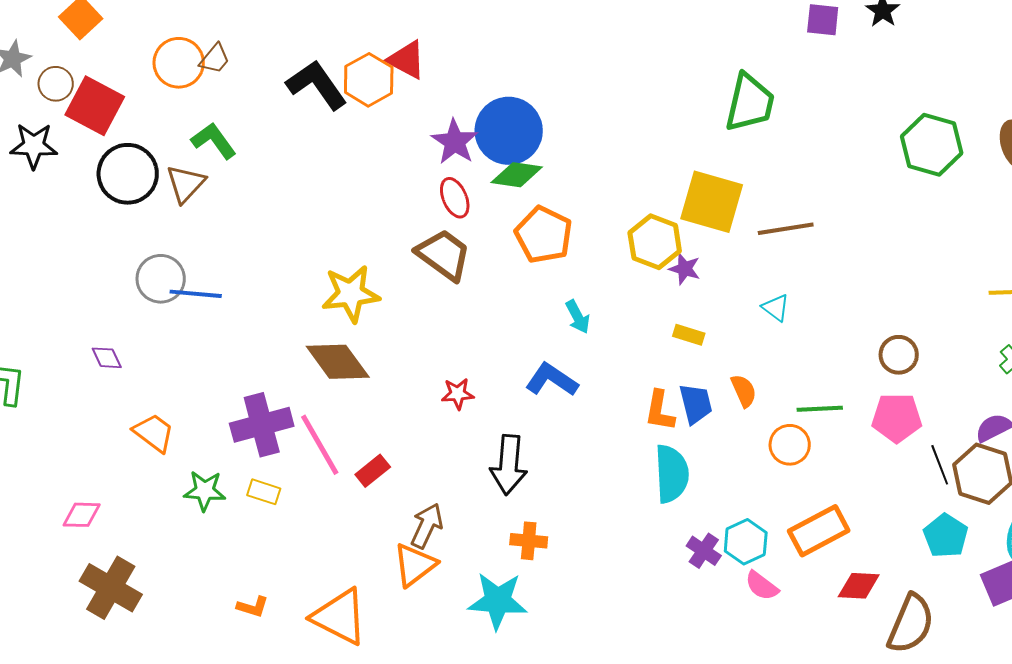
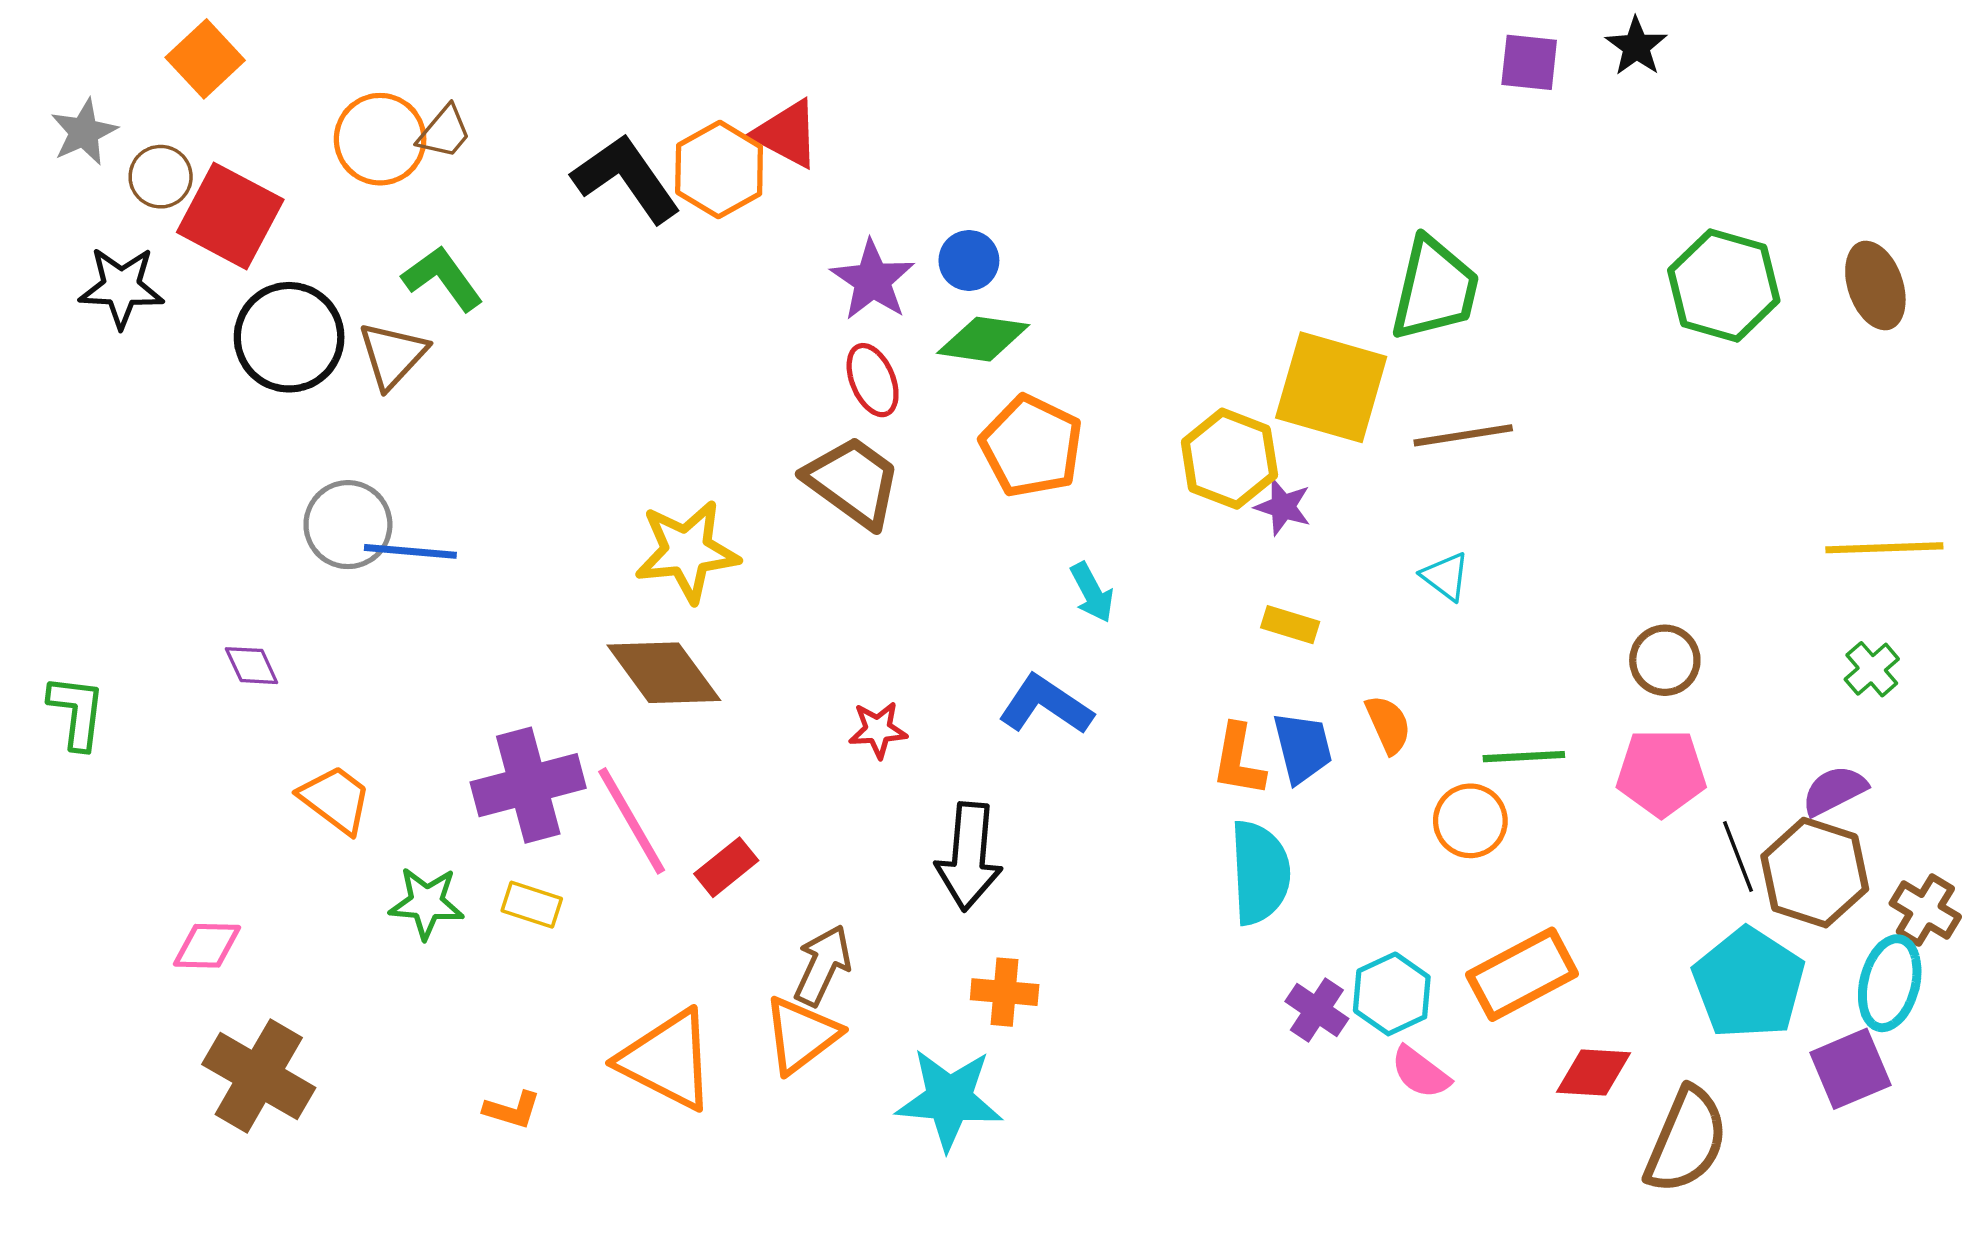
green trapezoid: (750, 103) -> (1435, 289), moved
blue circle: (509, 131) -> (969, 261), size x0.5
cyan pentagon: (946, 536) -> (1749, 983), size x1.4
orange triangle: (340, 617) -> (667, 1060), moved

